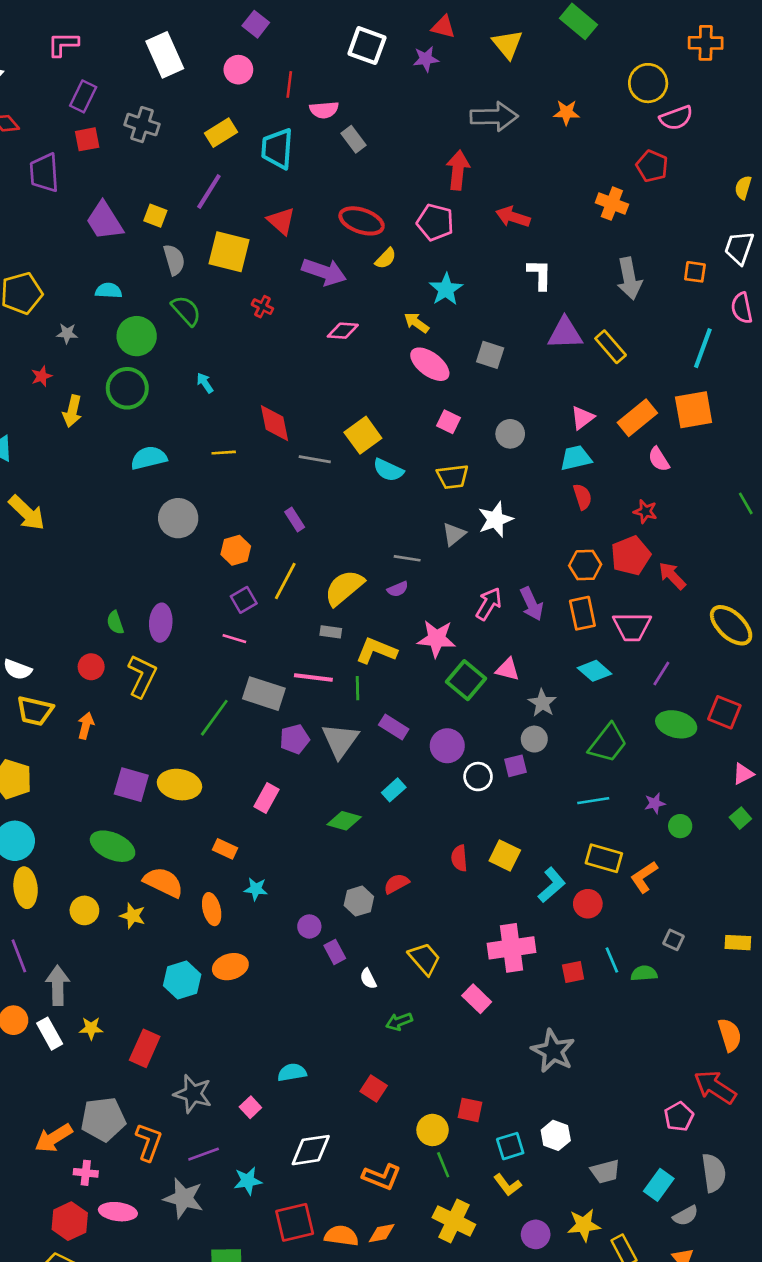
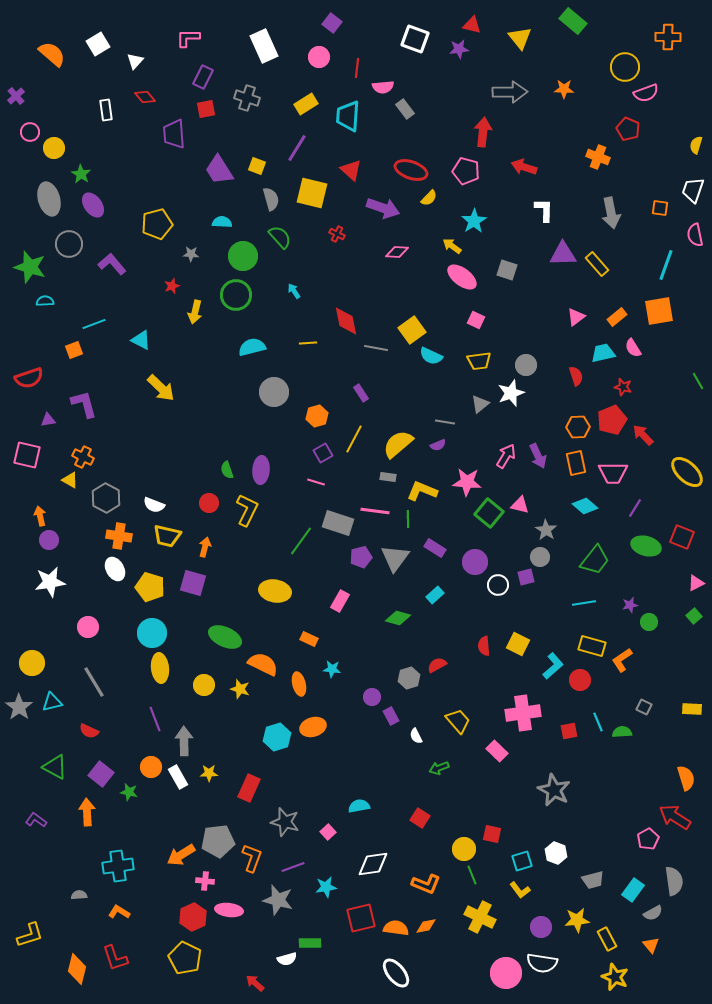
orange rectangle: (637, 418) -> (617, 317), size x0.7
gray circle: (510, 434) -> (526, 365), moved
cyan trapezoid: (576, 458) -> (603, 353), moved
purple square: (131, 785) -> (193, 583), moved

